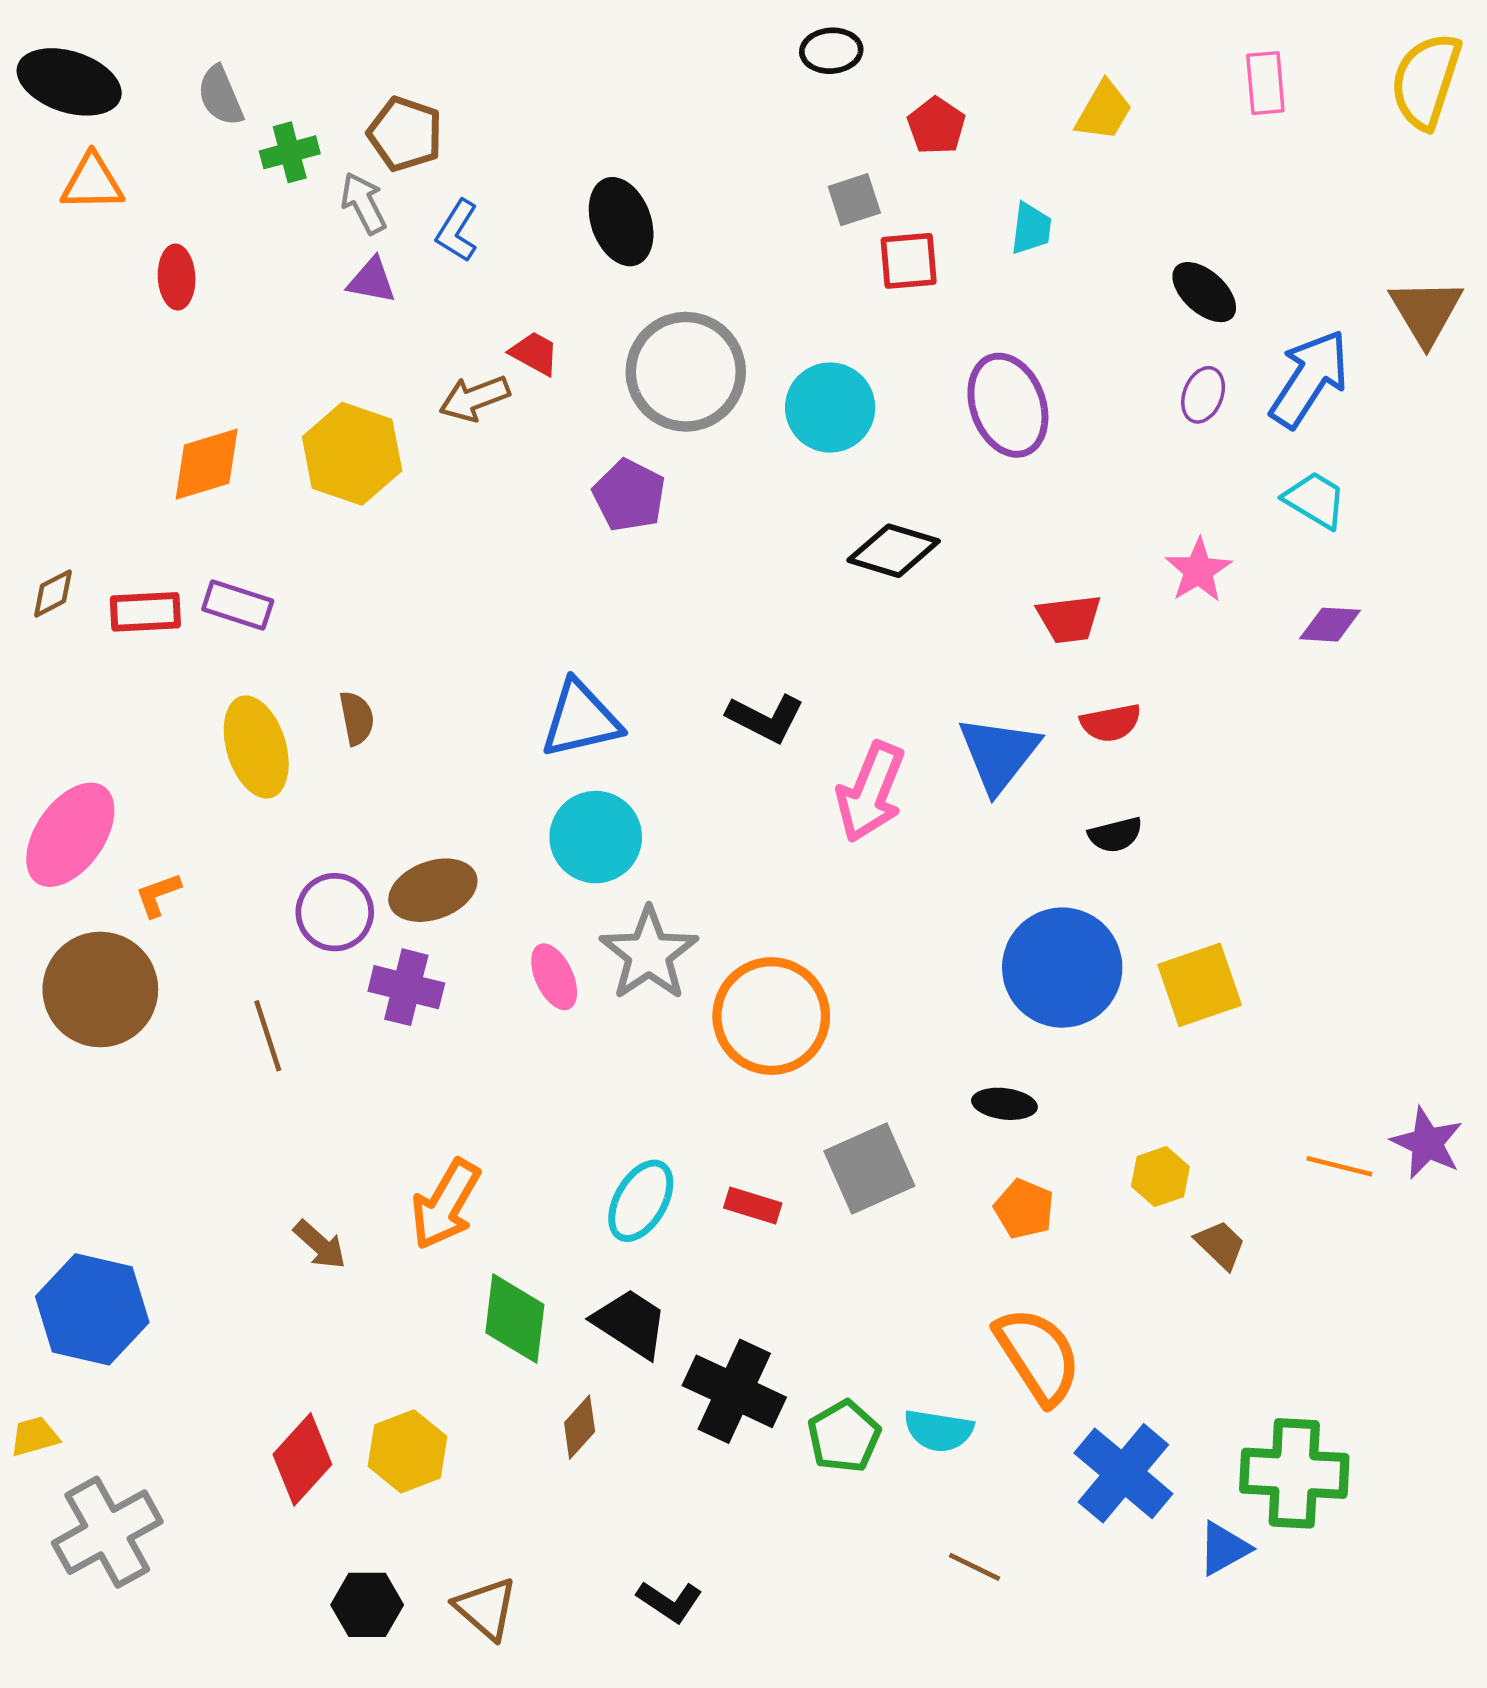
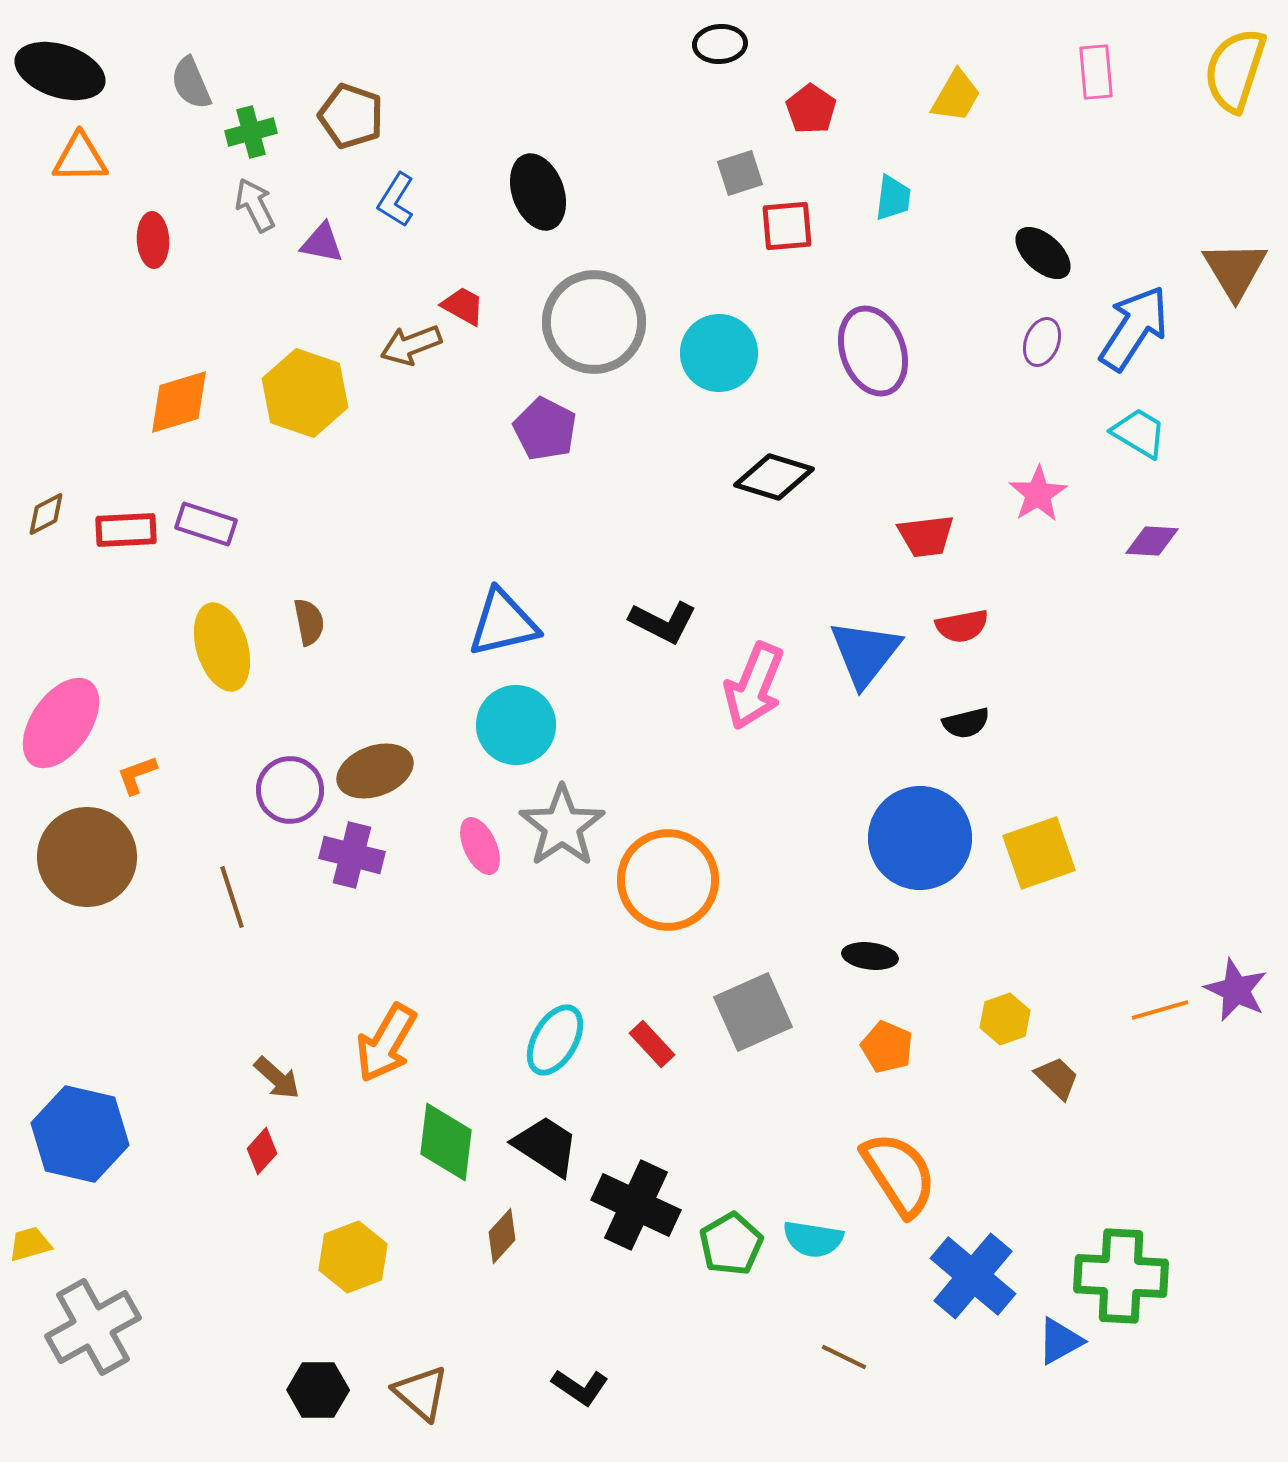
gray arrow: (364, 203) -> (255, 205), moved
orange line: (1339, 1166) -> (1160, 1010), turned -30
red rectangle: (753, 1205) -> (652, 1044), turned 30
red diamond: (302, 1459) -> (262, 1151), moved, size x0.6

